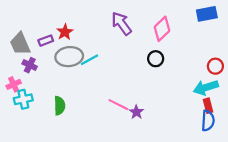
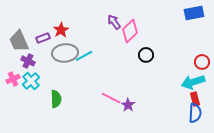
purple arrow: (121, 23) -> (114, 22), size x0.7
pink diamond: (162, 29) -> (130, 31), moved
cyan cross: (23, 99) -> (31, 81), moved, turned -30

